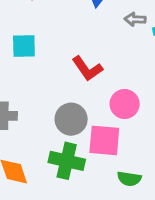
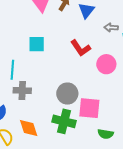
red L-shape: (87, 69) -> (81, 48), moved
pink circle: (125, 104) -> (106, 64), moved

